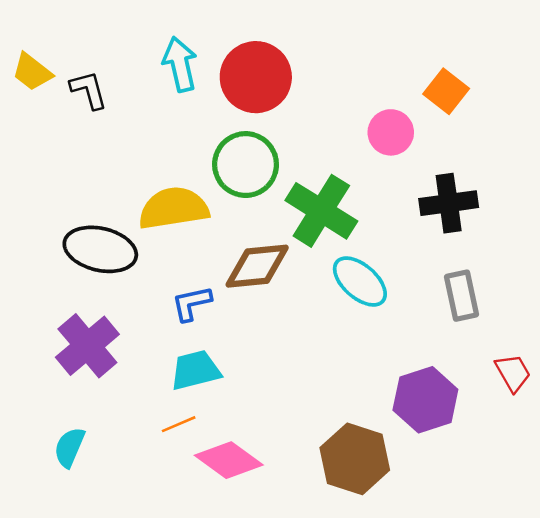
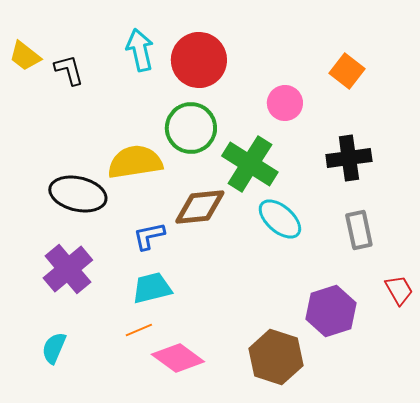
pink circle: (391, 132) -> (285, 103), moved

